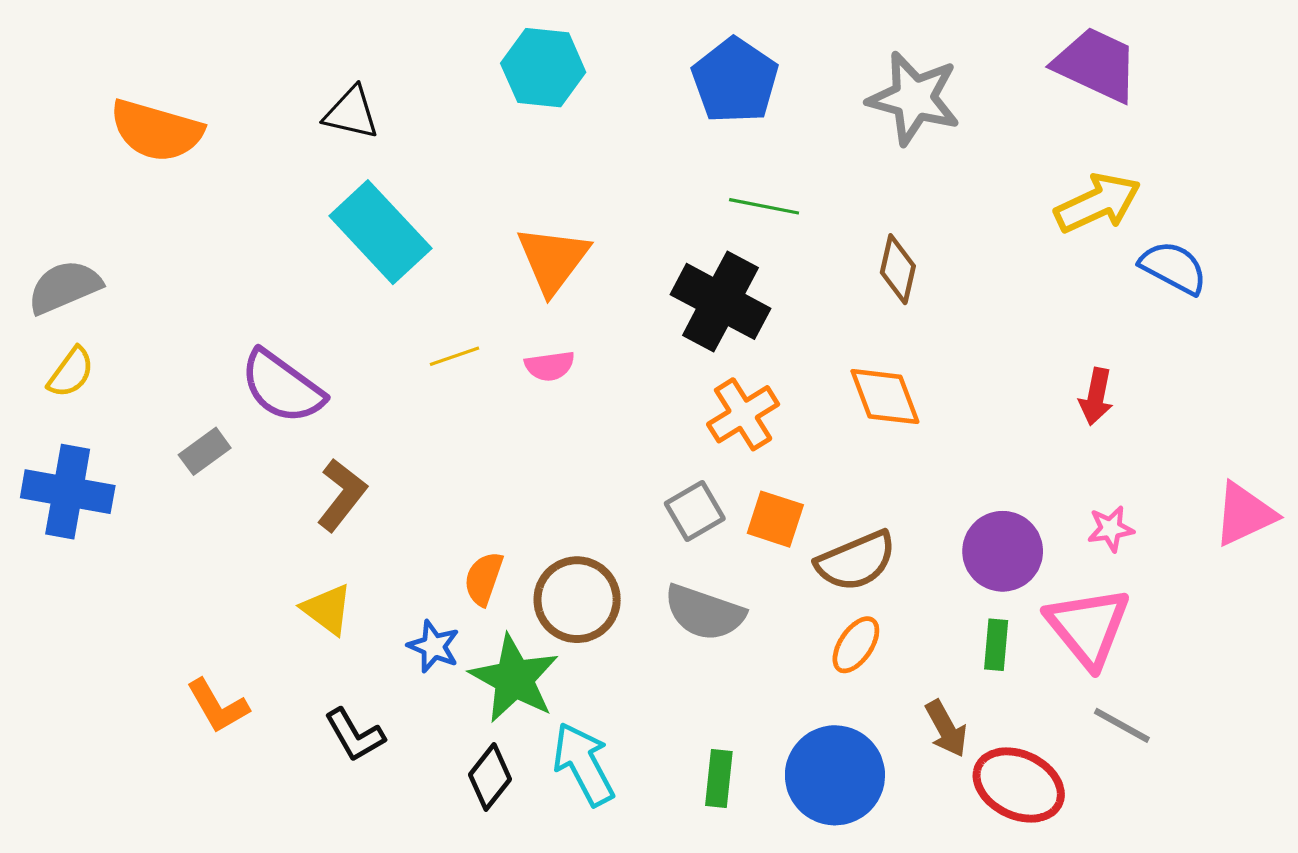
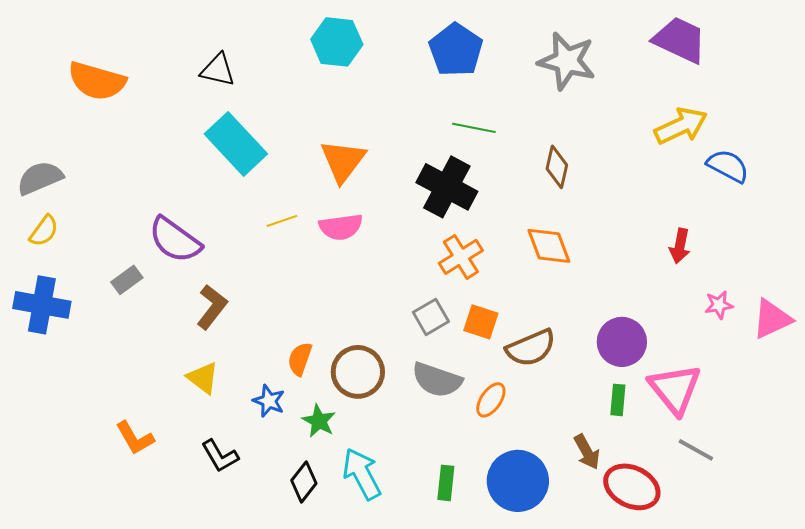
pink semicircle: (550, 366) -> (341, 227), size x1.4
pink star: (1111, 529) -> (719, 305), moved
orange ellipse: (856, 645) -> (491, 400), moved
green star: (514, 679) -> (319, 421), size x0.6

